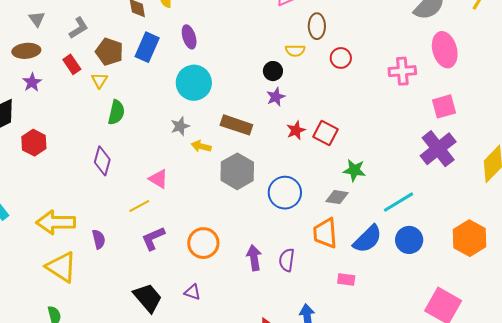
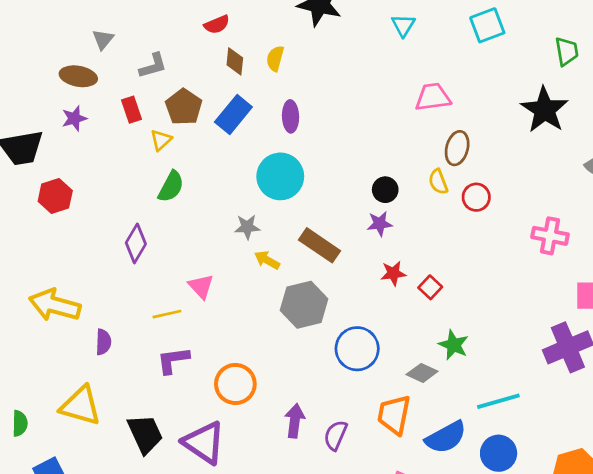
yellow semicircle: (295, 51) -> (438, 182), moved, turned 54
red square: (326, 133) -> (430, 287), size x0.7
yellow triangle: (61, 267) -> (81, 406), moved, turned -32
purple triangle: (192, 292) -> (204, 443), size x2.0

